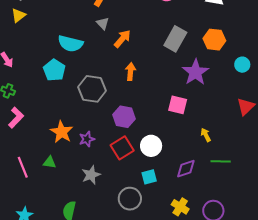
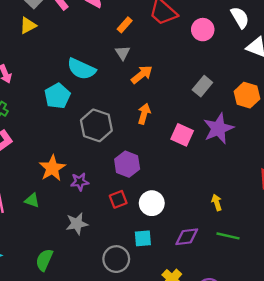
gray rectangle: (175, 39) -> (202, 86), size x0.7
pink square: (178, 105) -> (182, 135), moved
red square: (122, 148) -> (118, 199), size x0.7

